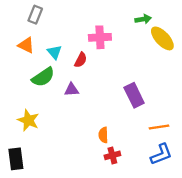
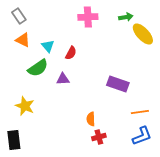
gray rectangle: (35, 15) -> (19, 16), moved, turned -56
pink cross: (100, 37) -> (88, 17), moved
purple rectangle: (134, 95) -> (118, 84), turned -45

